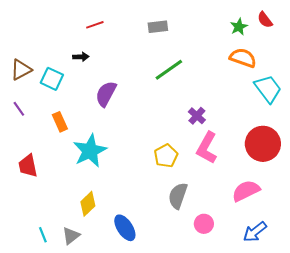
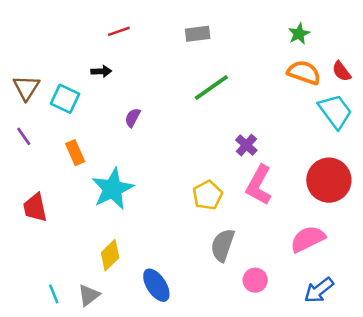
red semicircle: (265, 20) -> (341, 71), moved
brown triangle: (21, 70) -> (26, 88), turned -30
purple semicircle: (106, 94) -> (133, 118), size x0.6

